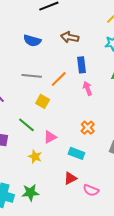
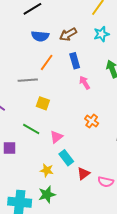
brown arrow: (70, 37) -> (68, 34), moved, turned -30
blue semicircle: (32, 41) -> (40, 36), moved
orange line: (59, 79) -> (47, 62), moved
cyan rectangle: (76, 153) -> (66, 158), moved, turned 42
yellow star: (35, 157) -> (47, 170), moved

